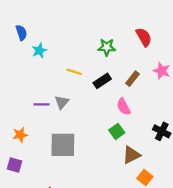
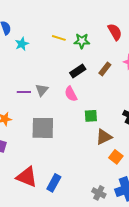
yellow line: (74, 72) -> (59, 38), moved
pink semicircle: (124, 107) -> (71, 94), moved
green square: (117, 131) -> (91, 116), turned 32

